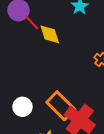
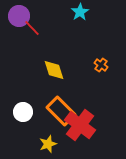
yellow diamond: (50, 34) -> (54, 70), moved

